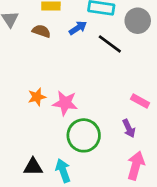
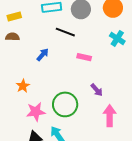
blue arrow: (78, 28) -> (43, 55), moved
pink rectangle: (140, 101) -> (84, 57), moved
pink star: (65, 103) -> (36, 112), moved

